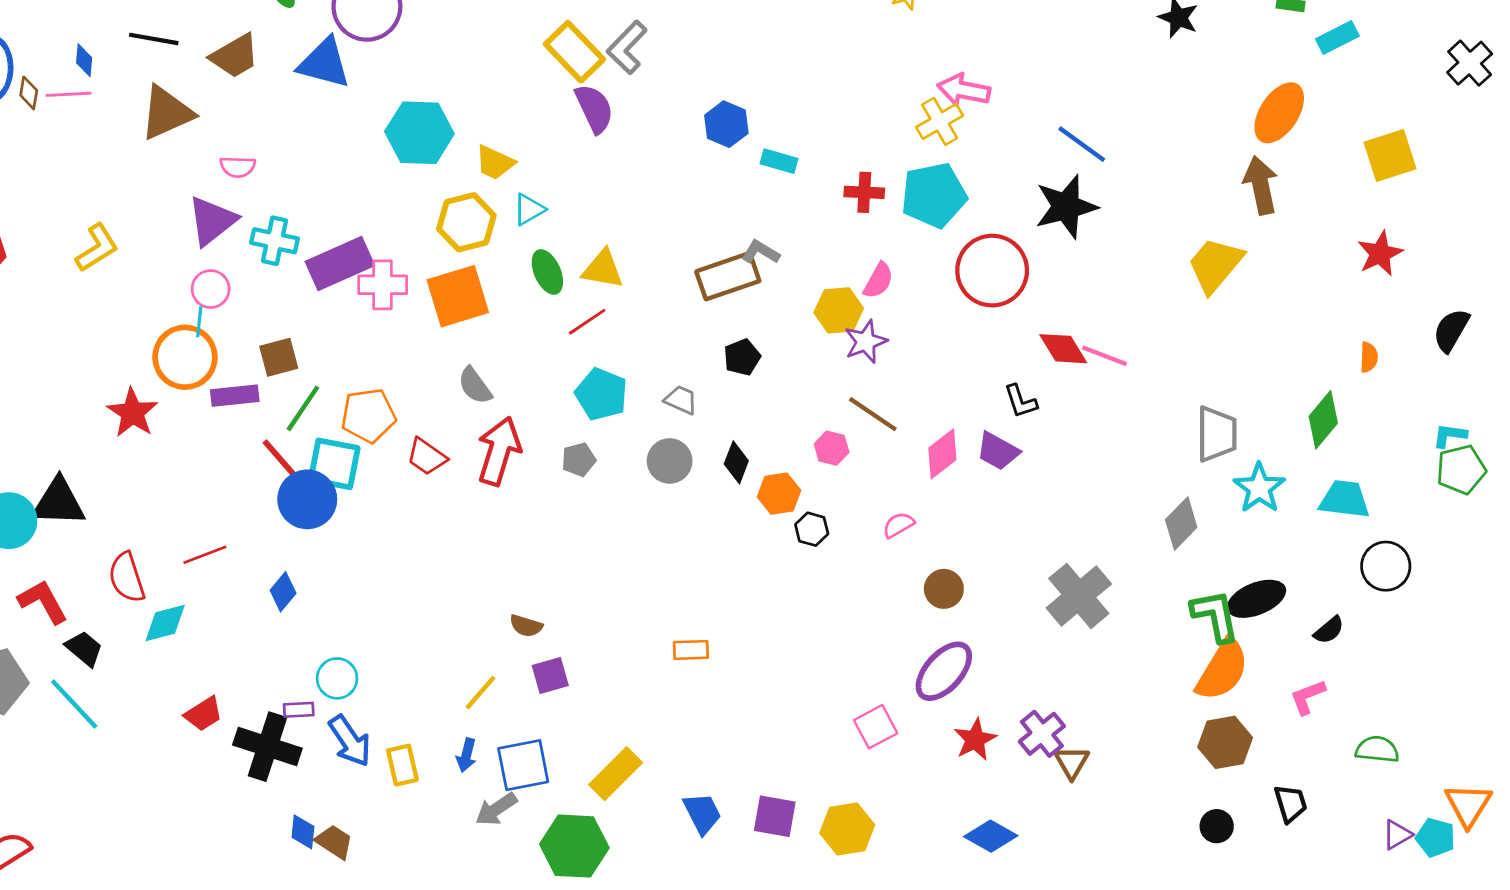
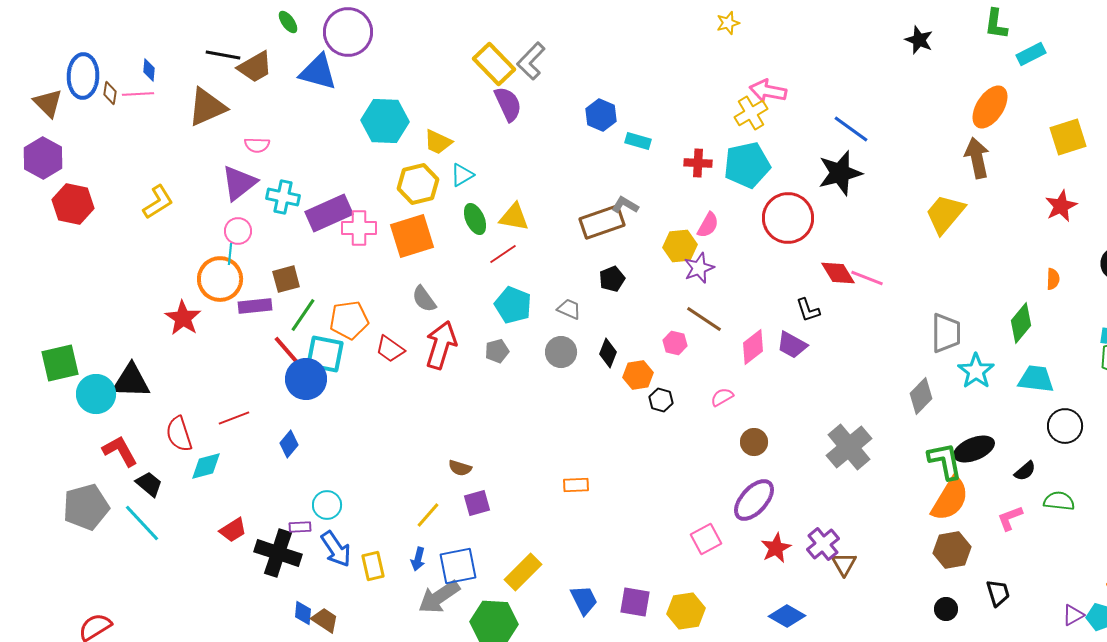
black line: (154, 39) -> (223, 55), moved
green semicircle: (1377, 749) -> (1059, 501), moved
gray arrow: (496, 809) -> (439, 597), size x1.4

